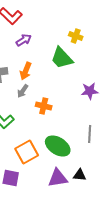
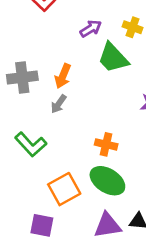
purple arrow: (24, 40) -> (91, 29), moved
orange cross: (44, 106) -> (106, 144), moved

